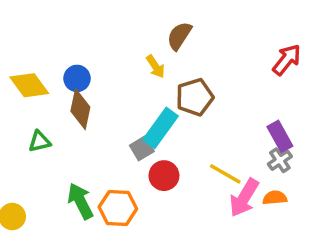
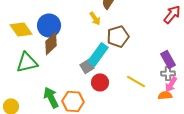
blue circle: (77, 78) -> (49, 25), size x1.5
brown diamond: (80, 109) -> (51, 43), turned 35
green triangle: (40, 141) -> (27, 62), size x1.6
gray cross: (280, 160) -> (168, 73), turned 32
pink arrow: (244, 198) -> (171, 84), moved, size x0.7

